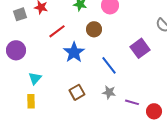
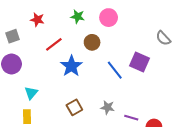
gray square: (20, 14) -> (13, 36), moved
purple square: (140, 48) -> (140, 62), turned -30
blue line: (109, 65) -> (115, 70), moved

